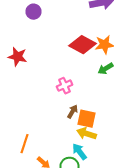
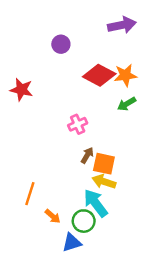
purple circle: (34, 12) -> (61, 44), moved
cyan arrow: (80, 152) -> (96, 203), size x1.4

